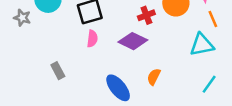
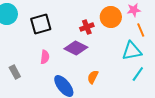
pink semicircle: (92, 39) -> (45, 57), moved
cyan line: (209, 84) -> (138, 74), moved

